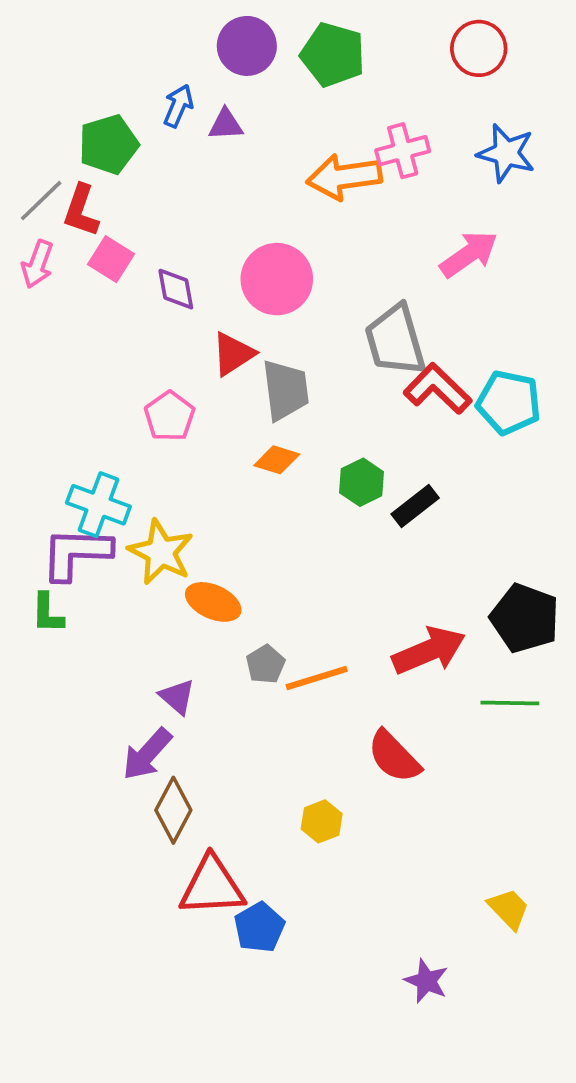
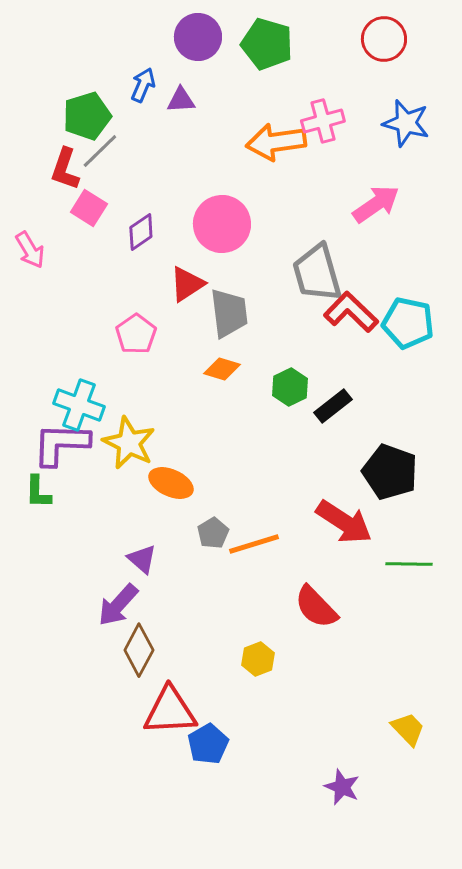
gray line: (41, 201) -> (100, 151), moved
pink arrow: (37, 264) -> (30, 250), moved, turned -51
purple diamond: (176, 289) -> (141, 232), turned 66
black pentagon: (525, 618) -> (390, 472), moved
red arrow: (429, 651) -> (344, 522), turned 56

